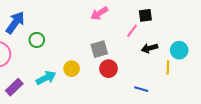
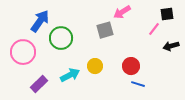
green circle: (37, 40) -> (61, 38), size x1.5
gray square: (99, 49) -> (105, 30), moved
blue line: (141, 89) -> (138, 84), moved

